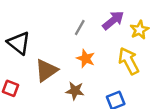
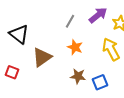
brown star: (75, 91) -> (78, 76), moved

